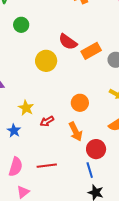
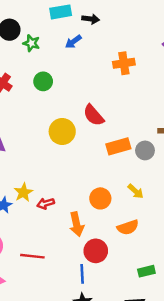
orange rectangle: (91, 51) -> (118, 146), moved
orange circle: (80, 103) -> (100, 198), moved
yellow star: (26, 108) -> (23, 192), moved

